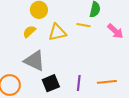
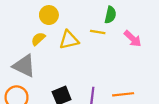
gray triangle: (34, 61) -> (24, 66), moved

